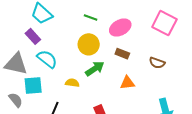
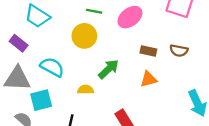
purple rectangle: (33, 36) -> (19, 43), moved
yellow circle: (89, 44) -> (84, 36), moved
brown rectangle: (122, 54) -> (148, 51), moved

